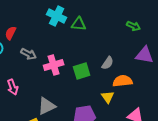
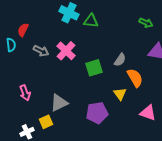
pink cross: (54, 65) -> (66, 51), moved, turned -30
orange semicircle: (123, 81) -> (135, 78), turned 66
pink arrow: (13, 87) -> (25, 93), moved

